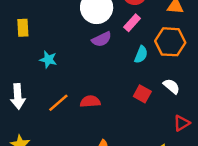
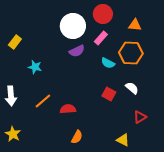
yellow rectangle: (23, 28) -> (15, 42), turned 40
cyan semicircle: (141, 54) -> (108, 63), turned 96
red semicircle: (90, 101) -> (68, 109), moved

